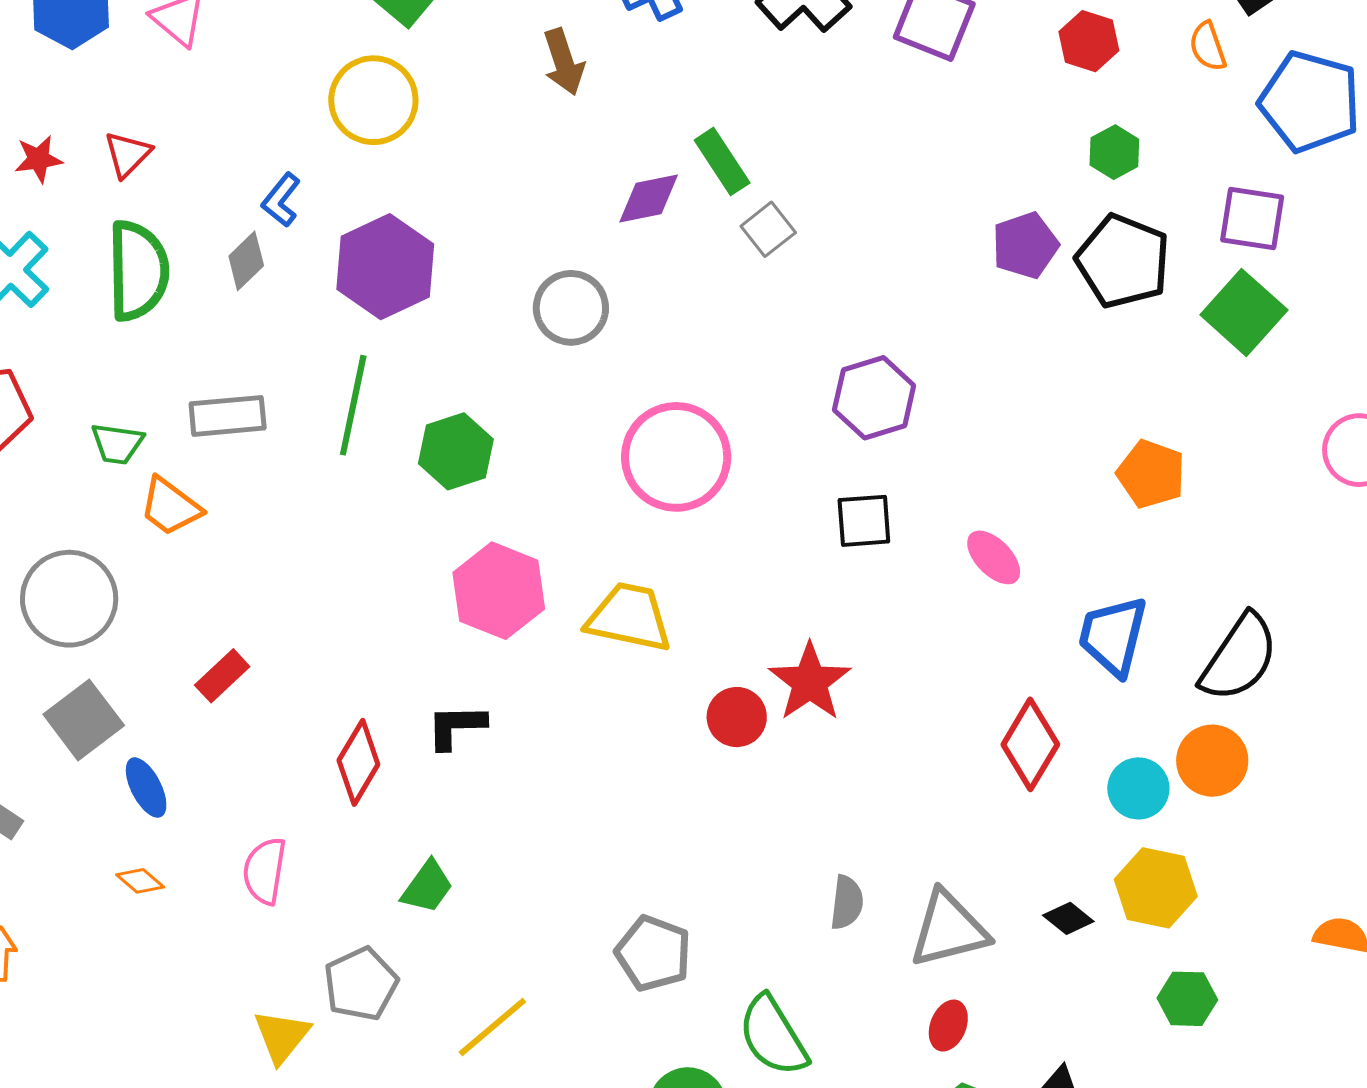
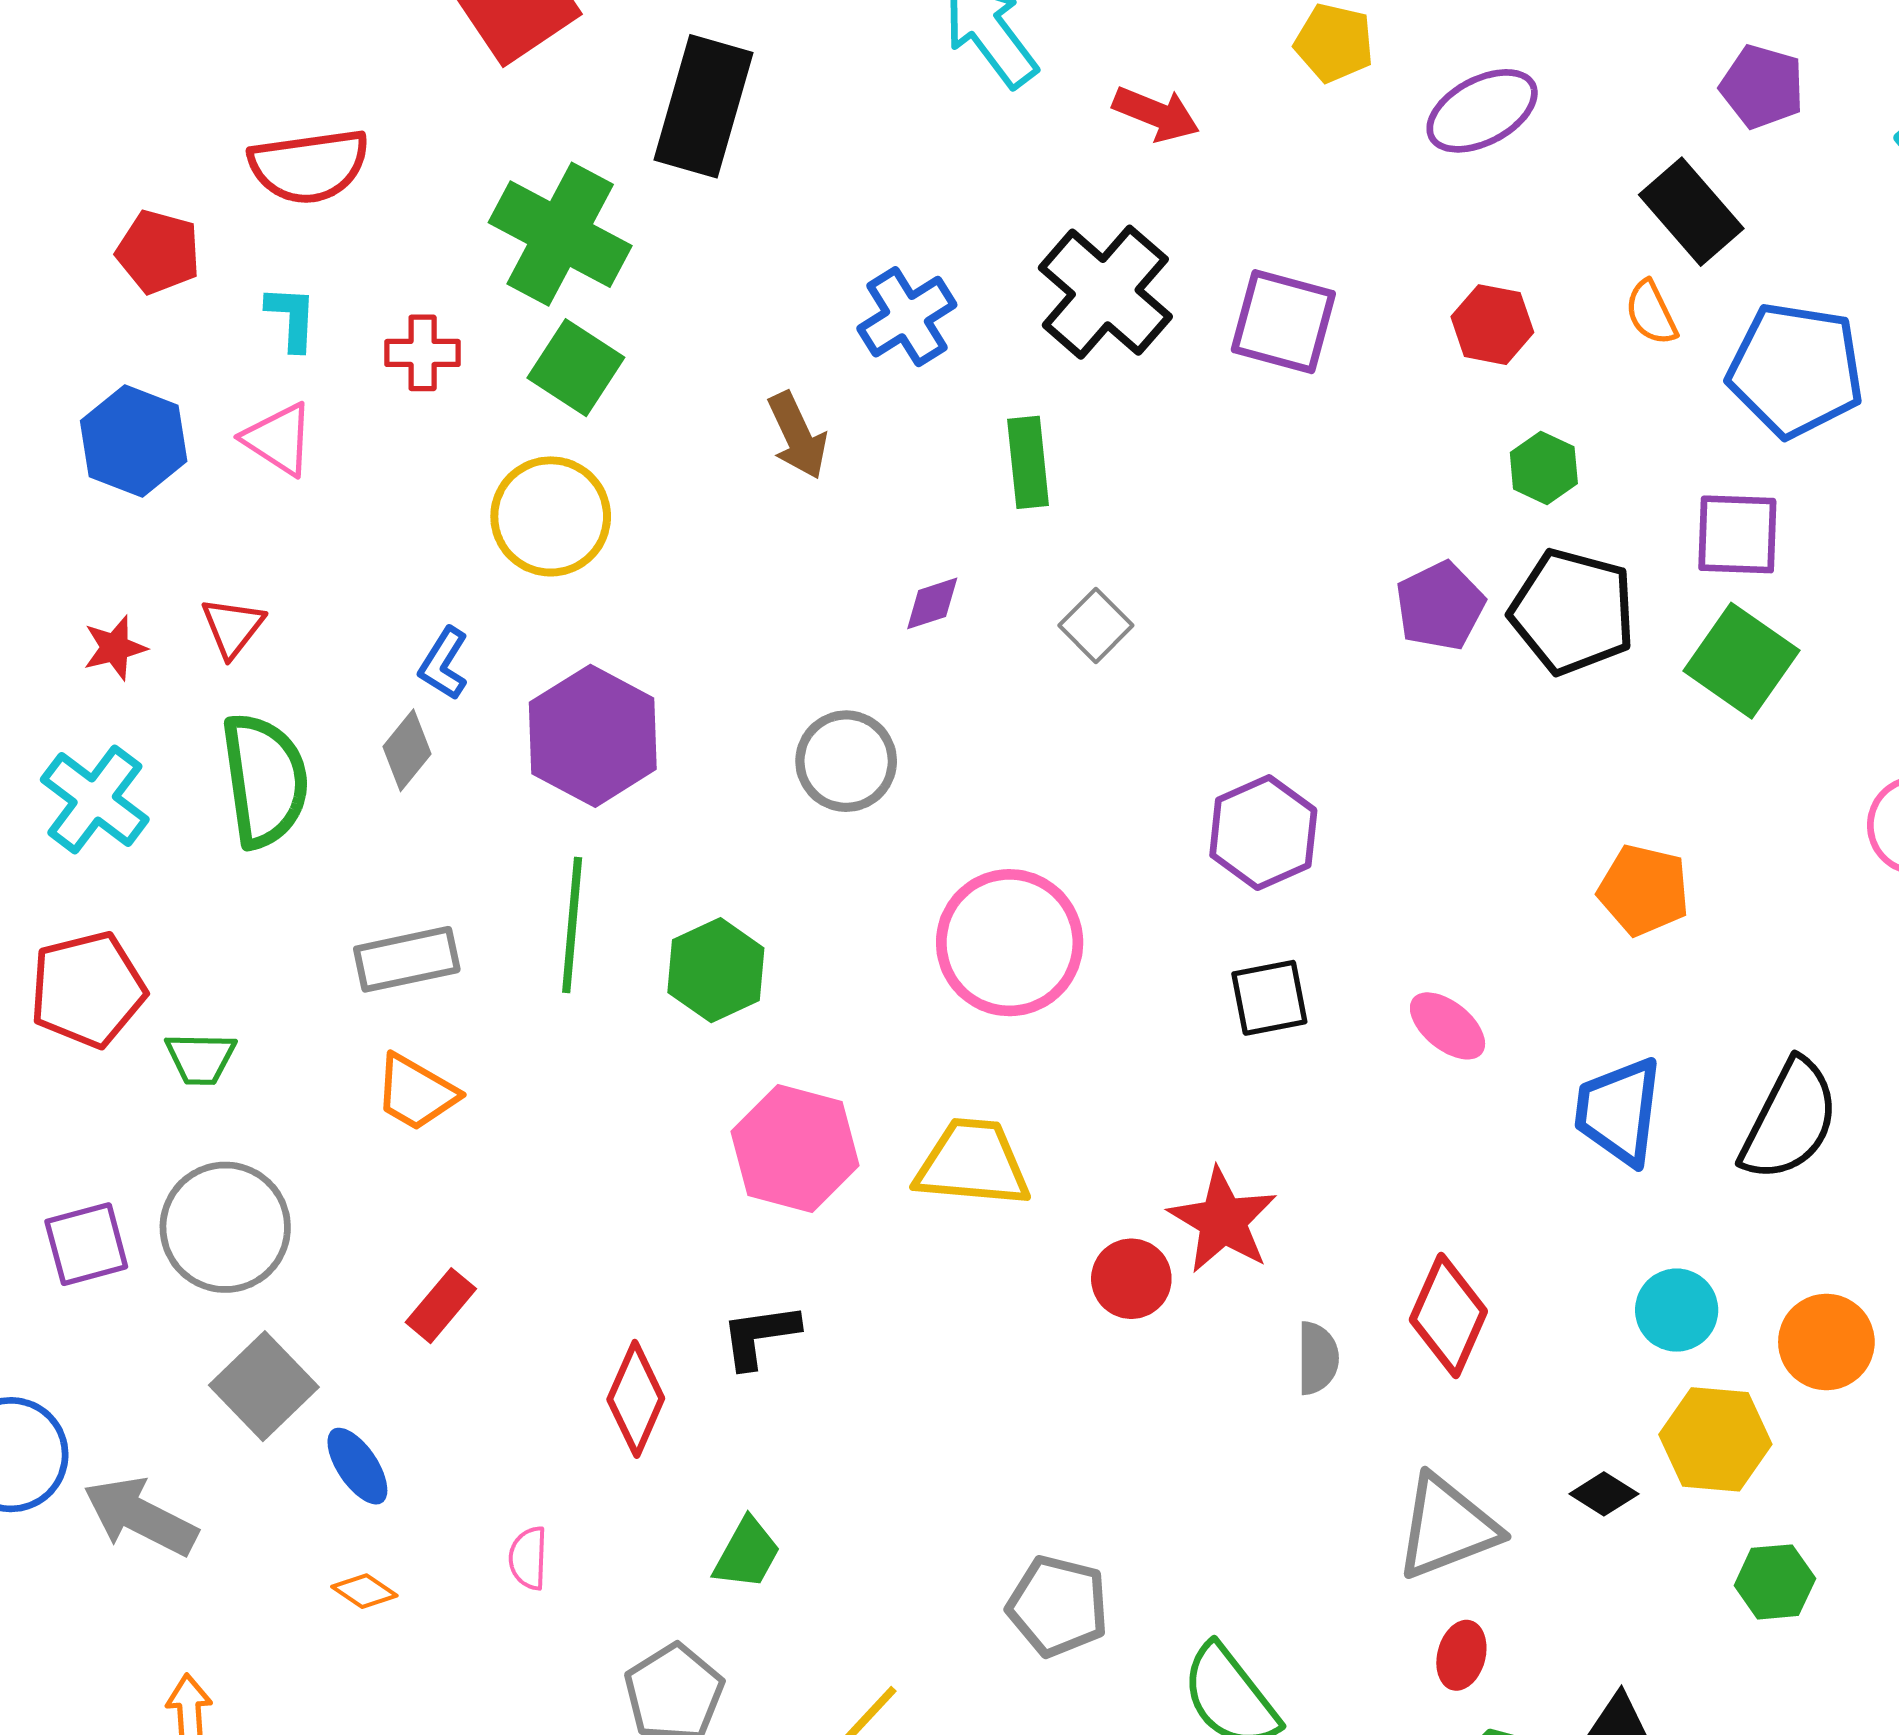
green rectangle: (722, 161) -> (1028, 462), moved, turned 34
purple diamond: (649, 198) -> (932, 603), size x0.7
green trapezoid: (117, 444) -> (201, 1058), moved
orange trapezoid: (170, 507) -> (416, 1092), moved
red diamond: (1030, 744) -> (1448, 1315), moved
orange circle: (1212, 761) -> (1826, 1342), moved
pink semicircle: (265, 871) -> (528, 1558), size x0.7
gray semicircle: (847, 902) -> (1318, 1358), moved

